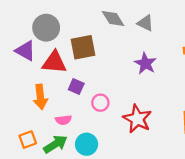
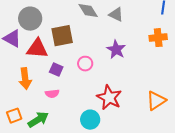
pink circle: (100, 103) -> (85, 64), moved
pink semicircle: (63, 120) -> (52, 94), moved
cyan circle: (87, 144) -> (90, 120), moved

